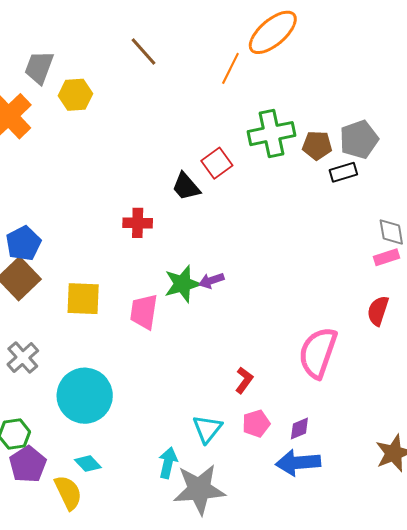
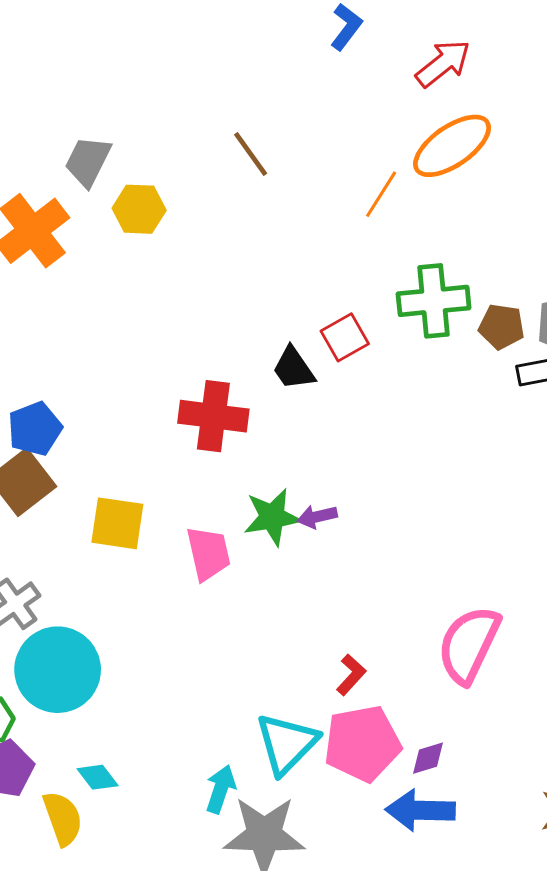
red cross: (138, 223) -> (213, 416), size x1.5
pink trapezoid: (144, 312) -> (208, 553), turned 153
cyan circle: (85, 396) -> (58, 670), moved
pink pentagon: (256, 424) -> (362, 743), size x1.8
cyan triangle: (207, 429) -> (287, 744), size x1.4

